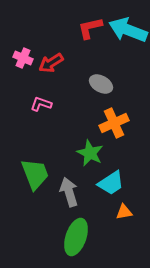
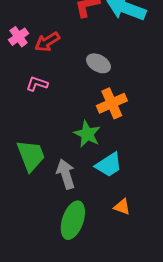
pink cross: (23, 58) -> (19, 37), turned 30
orange triangle: (124, 212) -> (122, 207), moved, turned 30

